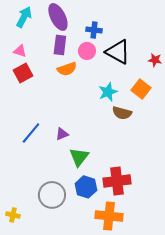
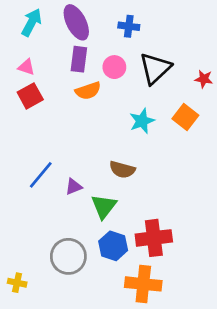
blue cross: (94, 30) -> (129, 26), moved
black triangle: (118, 52) -> (155, 68), turned 48
brown semicircle: (122, 113) -> (122, 170), moved
purple triangle: (62, 134) -> (74, 187), moved

